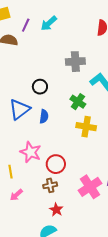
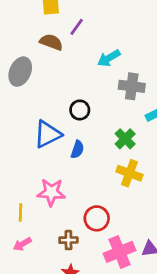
cyan arrow: (49, 23) -> (109, 58), moved
pink star: (31, 152) -> (51, 192), turned -30
red circle: (56, 164) -> (97, 218), moved

